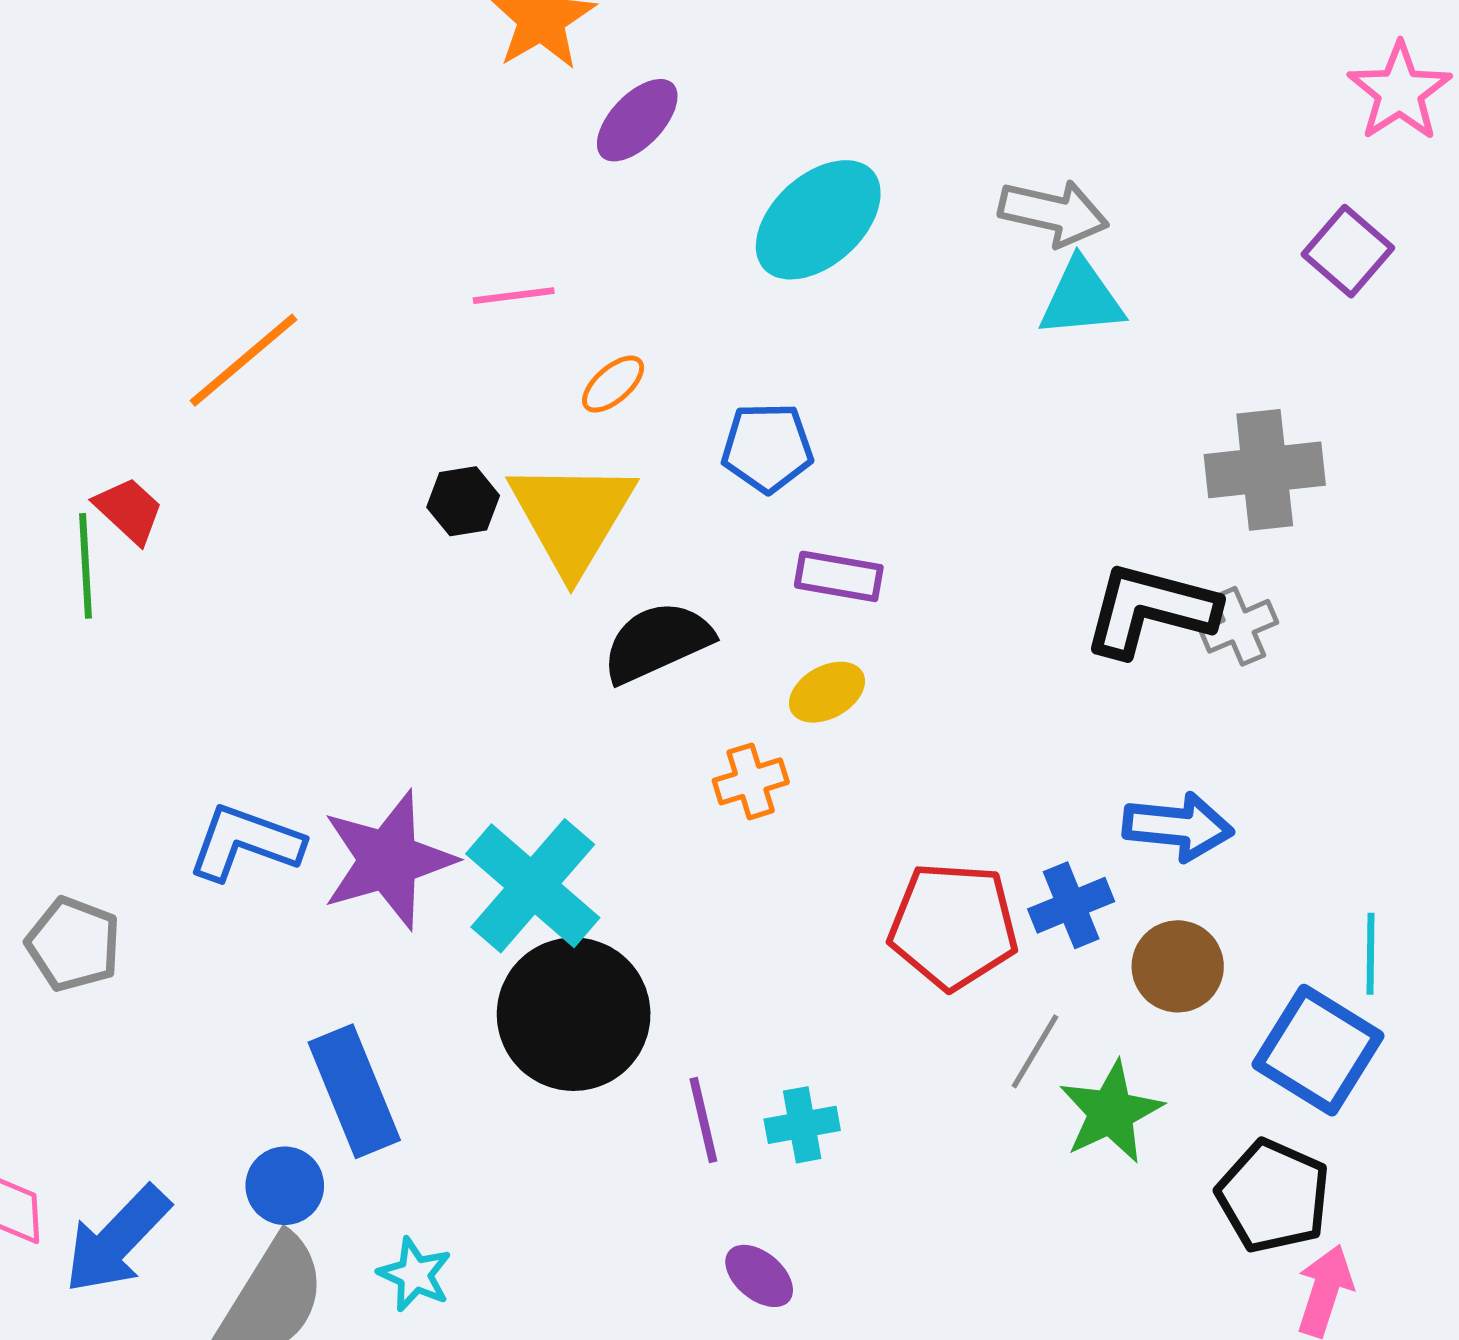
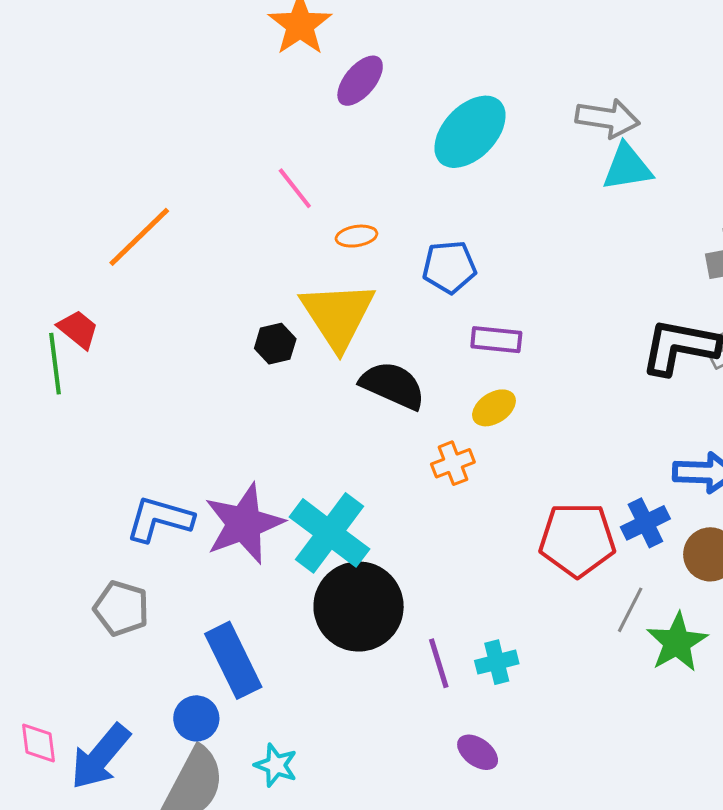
pink line: (514, 296) -> (295, 188), turned 63
orange ellipse: (613, 384) -> (356, 236), turned 36
black hexagon: (463, 501) -> (275, 344), moved
black semicircle: (657, 642) -> (393, 385), turned 52
gray pentagon: (73, 944) -> (121, 608), moved

